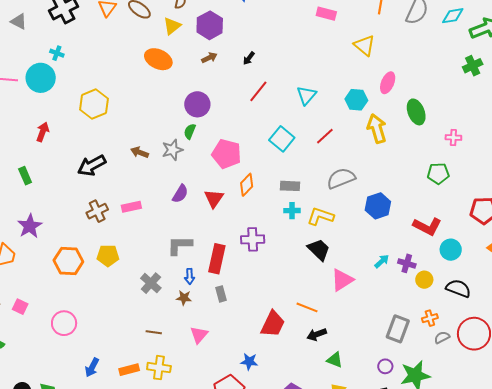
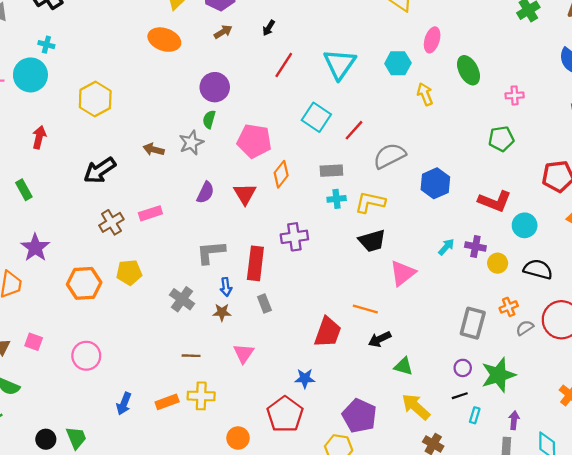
cyan triangle: (306, 95) -> (340, 64), size x1.4
yellow arrow: (377, 129) -> (425, 94), size x0.7
red line: (325, 136) -> (354, 130), moved
black trapezoid: (319, 250) -> (372, 241), turned 125

